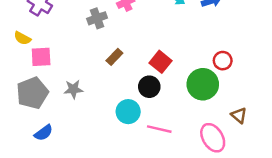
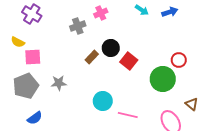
black circle: (149, 87) -> (111, 48), moved

